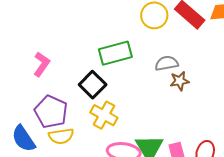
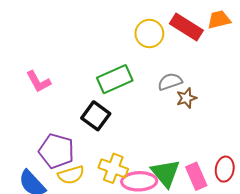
pink L-shape: (42, 64) -> (38, 82), moved, turned 125
yellow cross: (104, 115) -> (113, 168), moved

